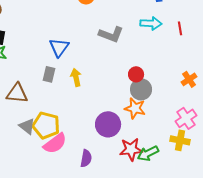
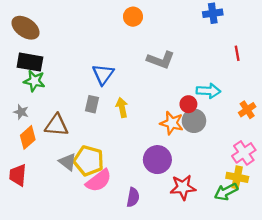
cyan arrow: (151, 23) -> (208, 91), moved
orange star: (135, 108) -> (172, 123), moved
green arrow: (148, 153) -> (226, 192), moved

